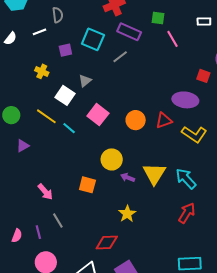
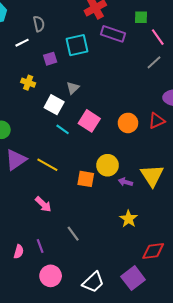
cyan square: (93, 39) -> (77, 45), turned -30
gray line: (120, 57) -> (154, 62), moved
yellow line: (46, 116) -> (47, 165), moved
cyan line: (69, 128) -> (63, 129), moved
purple triangle: (23, 146) -> (16, 160), size x1.6
orange square: (87, 185) -> (86, 179), moved
gray line: (58, 220) -> (73, 234), moved
red diamond: (107, 242) -> (153, 251), moved

